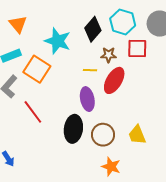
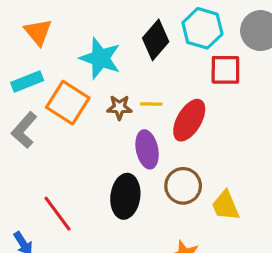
brown star: (109, 55) -> (119, 107), moved
red line: (33, 112) -> (57, 214), moved
brown circle: (103, 135) -> (183, 186), moved

